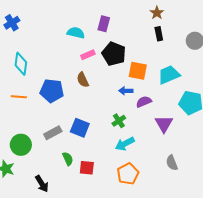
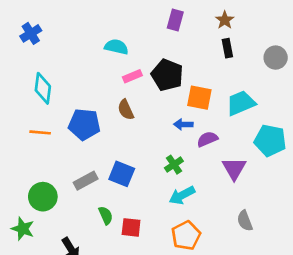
purple rectangle: (104, 24) -> (175, 20), moved

